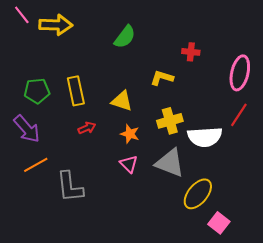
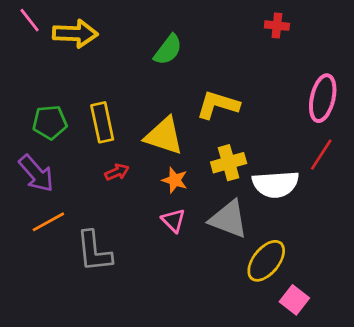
red cross: (191, 52) -> (277, 26), moved
yellow L-shape: (162, 78) -> (218, 105), size x1.4
yellow triangle: (122, 101) -> (164, 136), size x1.4

